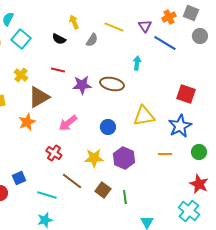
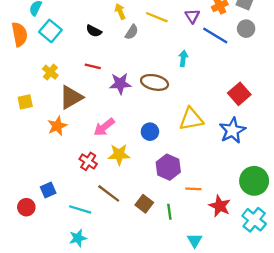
yellow arrow: (74, 22) -> (120, 11), moved
gray circle: (200, 36) -> (246, 29), moved
red square: (186, 94) -> (239, 94), turned 30
green circle: (199, 152) -> (254, 181), moved, size x1.6
orange line: (165, 154) -> (193, 189), moved
yellow star: (94, 158) -> (119, 155), moved
red star: (199, 184) -> (220, 206), moved
cyan cross: (189, 211) -> (254, 220), moved

